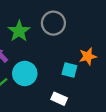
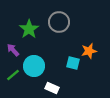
white rectangle: (59, 99) -> (52, 88), moved

